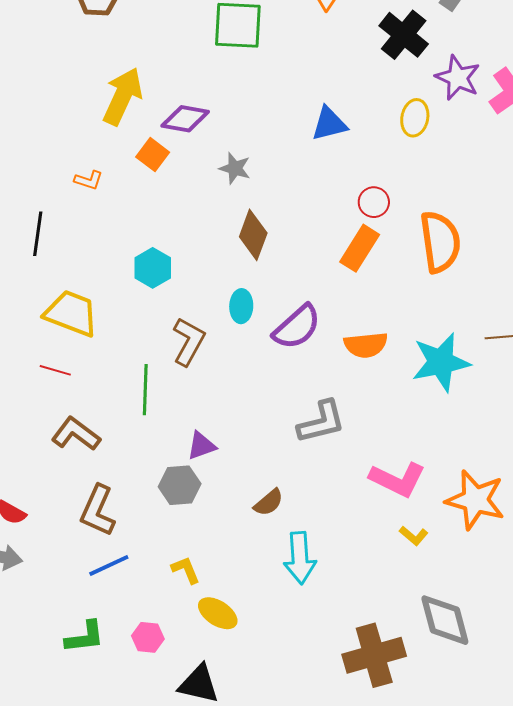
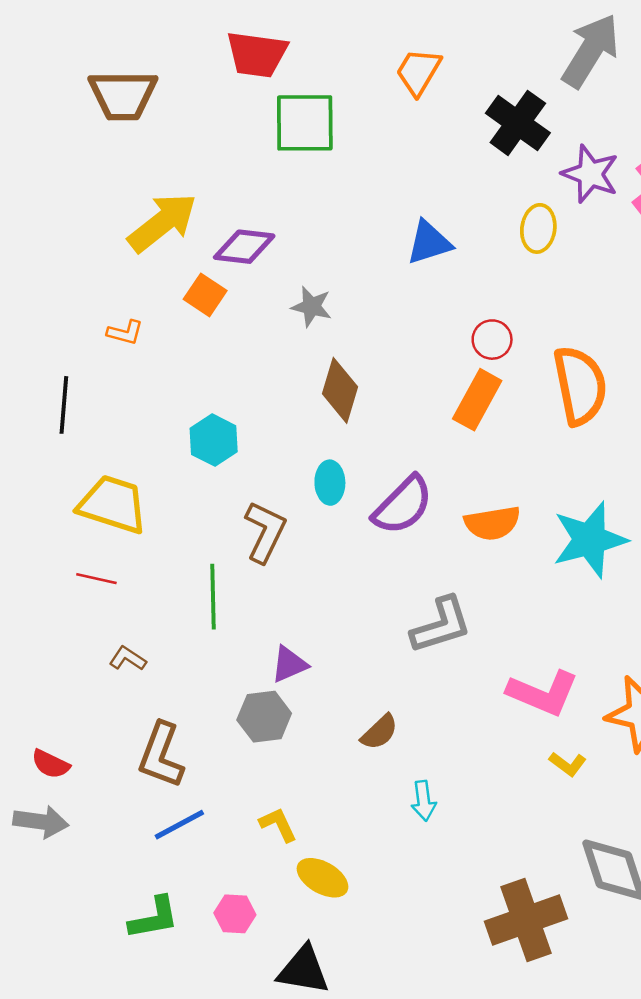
yellow arrow: (123, 96) -> (162, 223), turned 30
brown L-shape: (76, 434) -> (128, 658), size x0.6
cyan arrow: (300, 558) -> (424, 801), size x0.6

